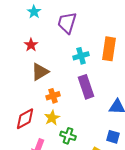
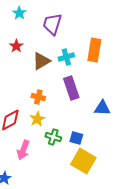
brown triangle: (40, 72) -> (41, 61), moved
orange cross: (53, 96) -> (38, 97), turned 32
blue square: (113, 137) -> (76, 138), moved

